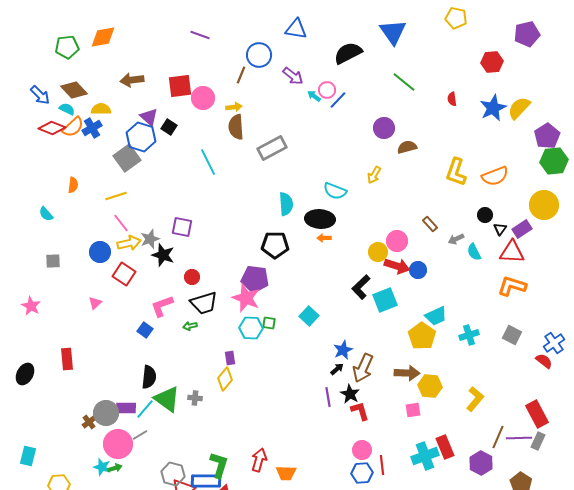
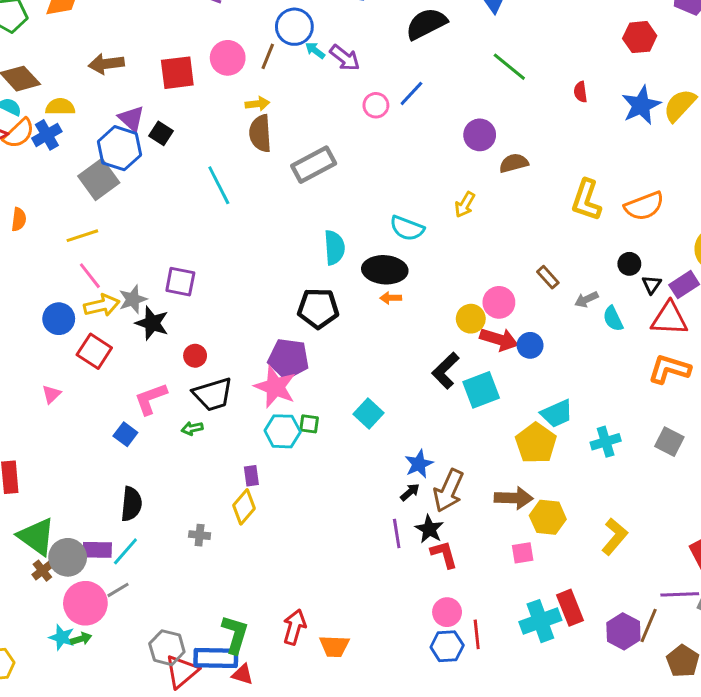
pink circle: (327, 90) -> (376, 105), moved
cyan arrow: (314, 96) -> (315, 50), moved
pink circle: (203, 98) -> (228, 58), moved
green triangle: (167, 399) -> (37, 537), moved
brown line: (498, 437) -> (649, 625), moved

